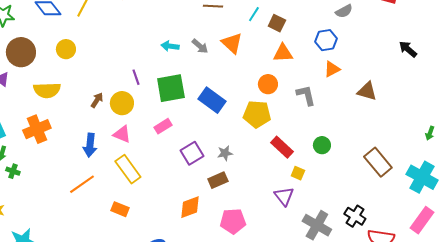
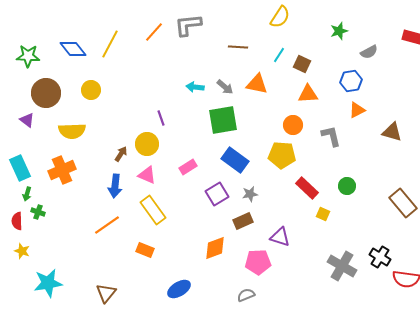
orange triangle: (232, 43) -> (257, 84), turned -30
green square: (171, 88) -> (223, 120), moved
brown arrow: (97, 100) -> (121, 154), moved
blue rectangle: (212, 100) -> (235, 160), moved
purple triangle: (284, 196) -> (280, 237), moved, turned -35

